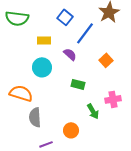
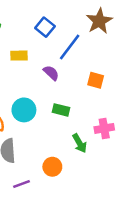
orange square: (106, 60) -> (96, 80), turned -32
cyan circle: (42, 67) -> (24, 110), moved

